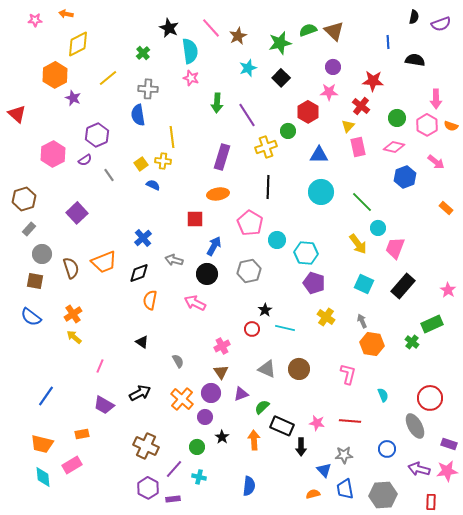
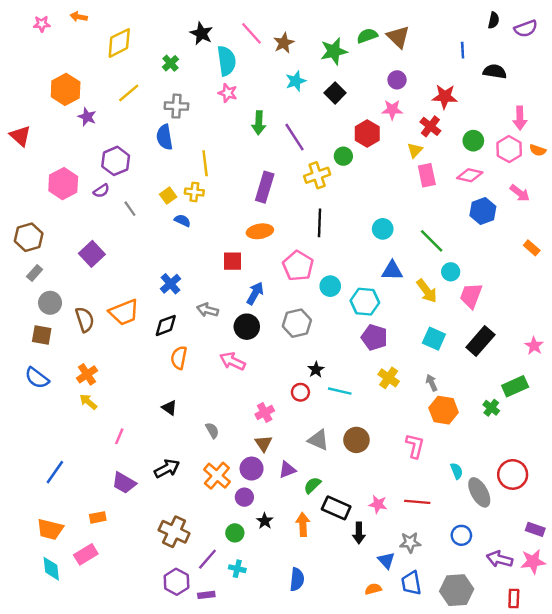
yellow diamond: (78, 44) -> (119, 43), moved
blue triangle: (319, 155) -> (392, 271), moved
cyan circle: (321, 192) -> (383, 229), size x0.7
gray ellipse: (415, 426) -> (479, 492), moved

